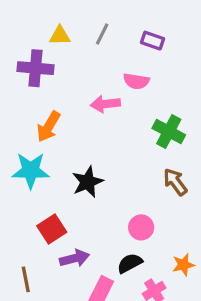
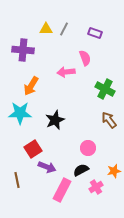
yellow triangle: (60, 36) -> (46, 29), moved
pink semicircle: (136, 81) -> (85, 58), turned -119
purple arrow: (75, 258) -> (47, 167), turned 36

